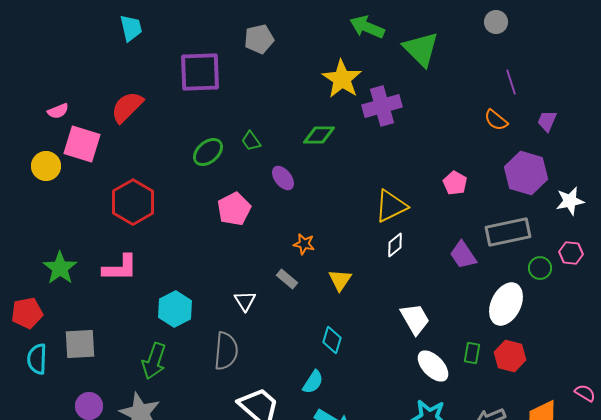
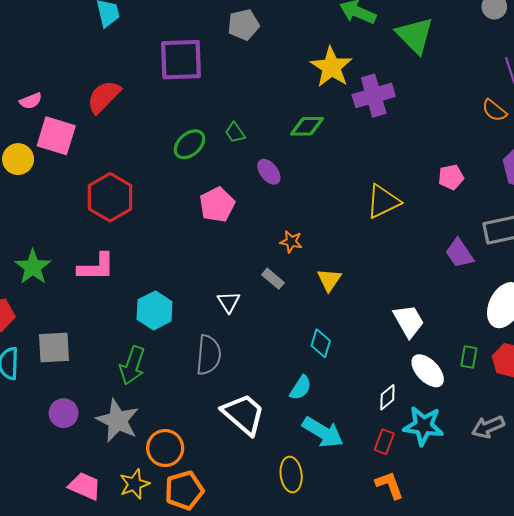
pink pentagon: (455, 183) -> (451, 177), turned 30
white diamond: (395, 245) -> (387, 397), moved

